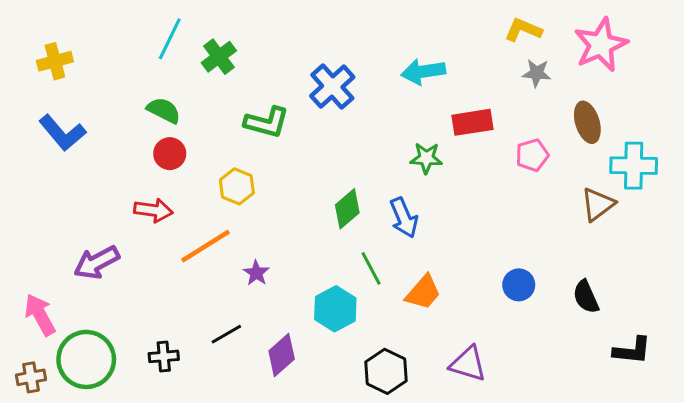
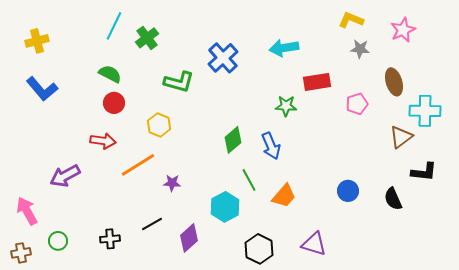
pink star: (601, 45) -> (403, 30), size x0.7
purple star: (256, 273) -> (172, 183), turned -30
black L-shape: (632, 351) -> (424, 172), moved
green circle: (86, 359) -> (58, 241), size x0.5

